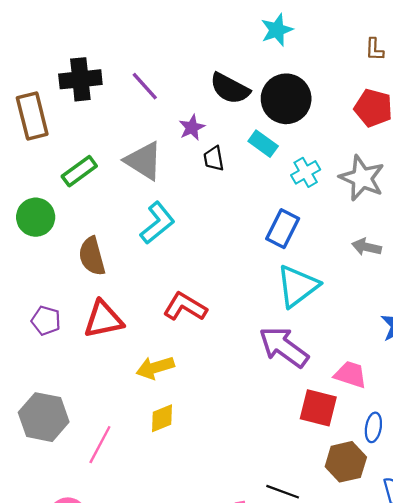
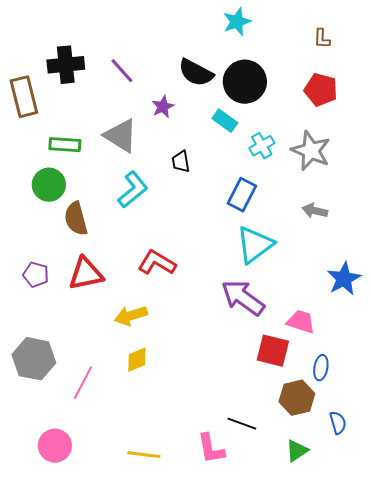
black trapezoid: (214, 159) -> (181, 162), moved
green rectangle: (79, 171) -> (65, 145), turned 40
green circle: (36, 217) -> (49, 185), moved

